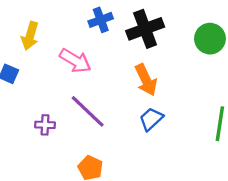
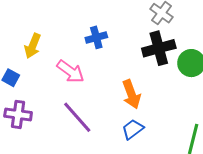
black cross: (145, 29) -> (159, 48), moved
purple cross: (45, 125) -> (18, 114), moved, size x1.5

